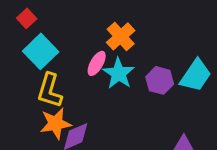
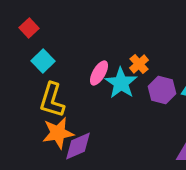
orange cross: (121, 36) -> (139, 64), moved, size x0.7
cyan square: (41, 51) -> (43, 61), size x0.7

